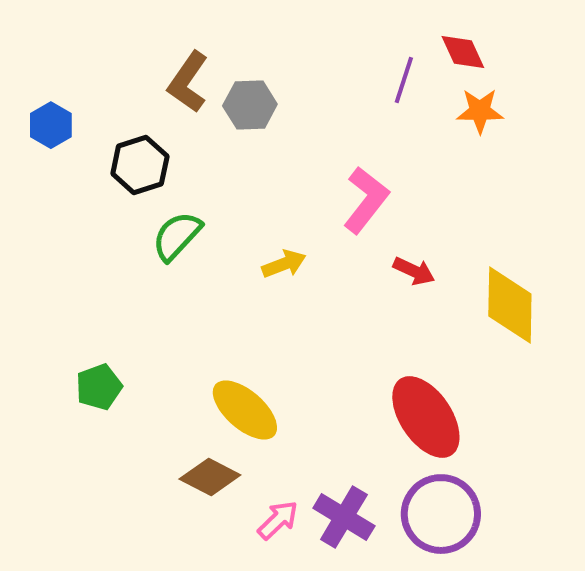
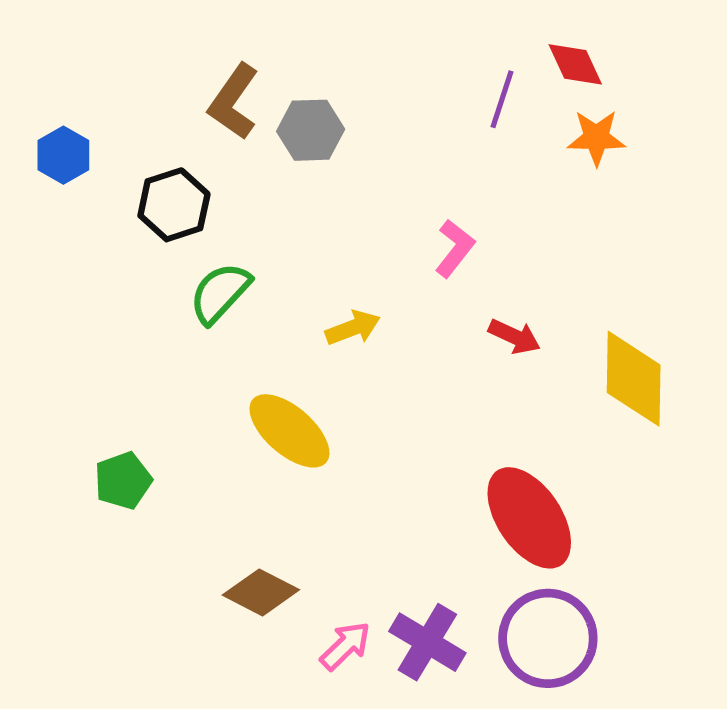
pink L-shape: (366, 200) -> (455, 248), size x0.7
yellow ellipse: (245, 410) -> (289, 431), moved

